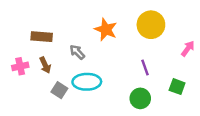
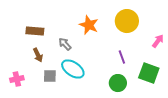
pink cross: (20, 66) -> (17, 79), moved
cyan ellipse: (87, 82) -> (73, 69), turned 35
green square: (177, 87) -> (149, 73), size x1.5
gray square: (59, 90) -> (50, 76), turned -32

